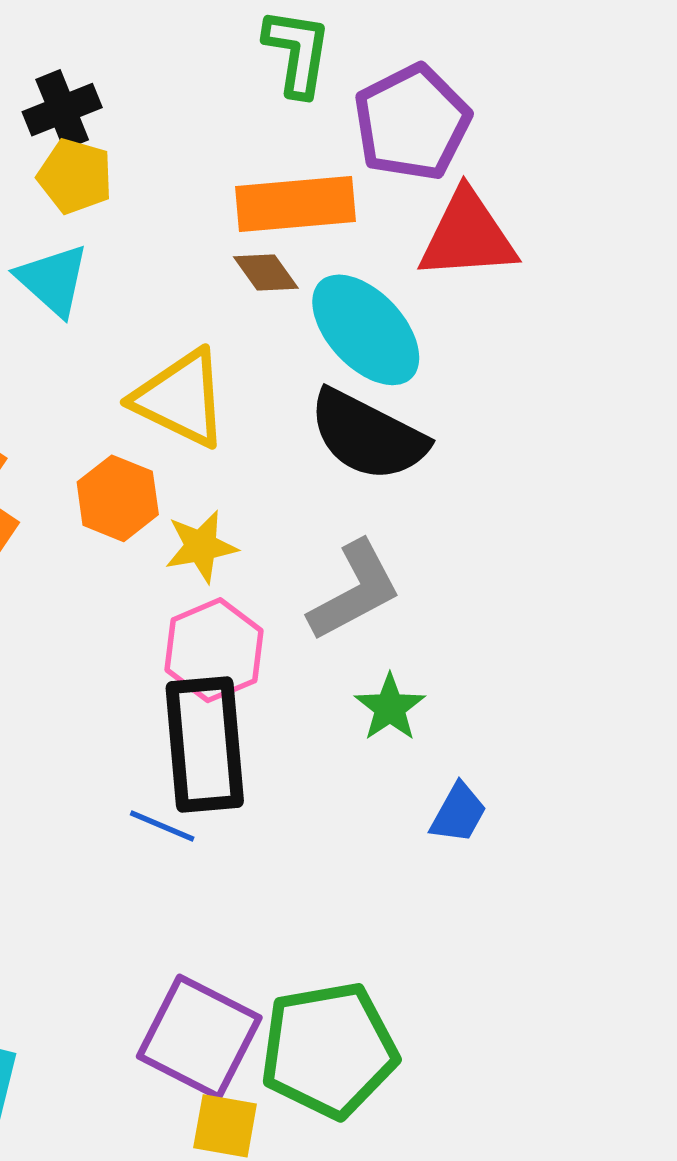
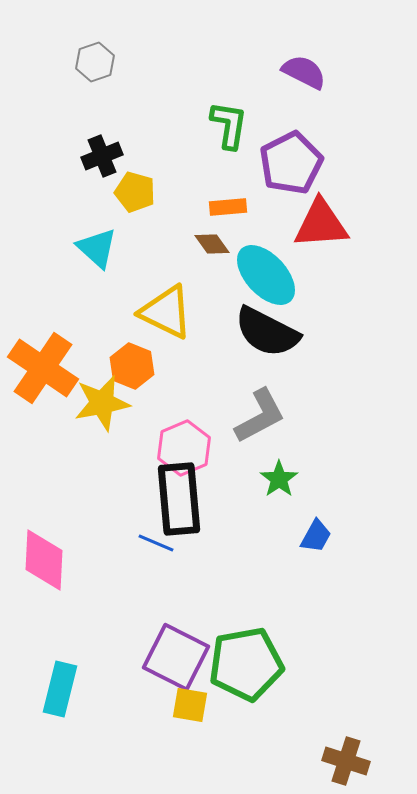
yellow pentagon: (75, 176) -> (135, 192), moved
orange rectangle: (295, 204) -> (228, 207), size x0.6
yellow star: (201, 546) -> (102, 403), moved, size x1.4

